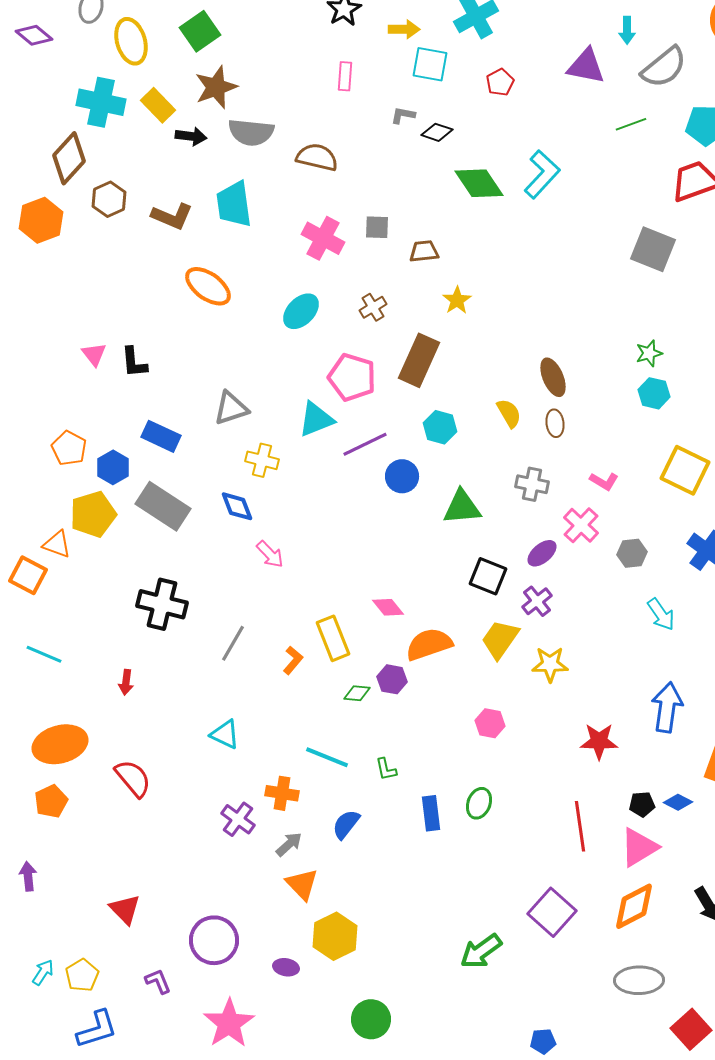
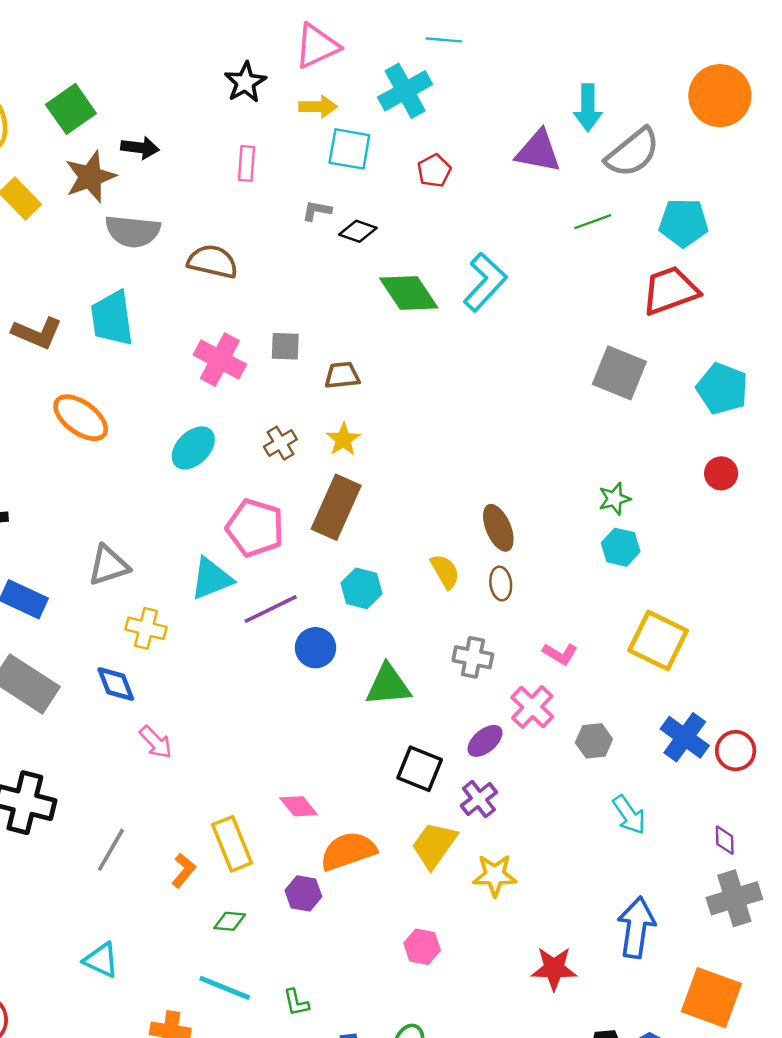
cyan arrow: (627, 30) -> (588, 108), size x1.4
black arrow: (191, 136) -> (140, 148), moved
yellow star: (457, 300) -> (343, 439), moved
green diamond: (357, 693) -> (230, 921), moved

